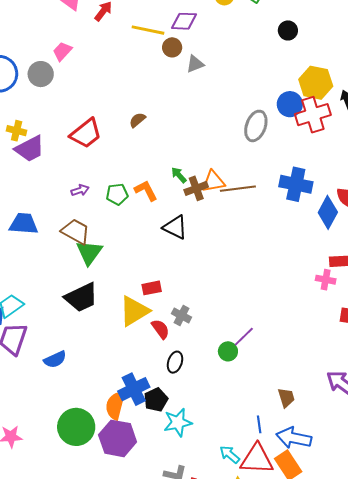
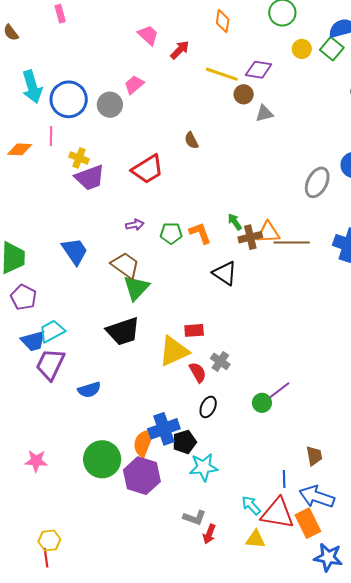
brown semicircle: (137, 120) -> (191, 140), moved, turned -84
blue trapezoid: (24, 224) -> (75, 251), turned 44

